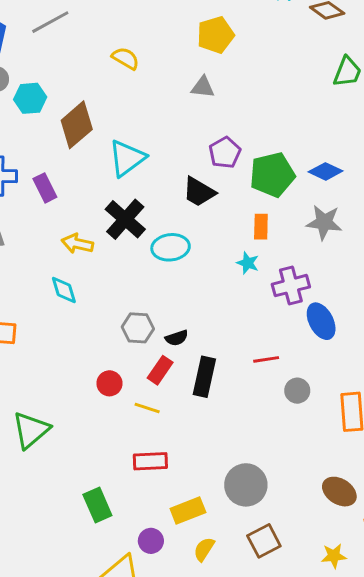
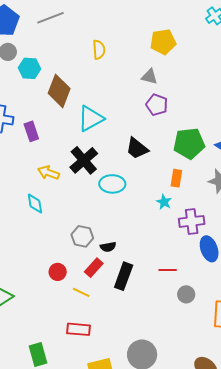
yellow semicircle: (125, 58) -> (99, 50), turned 48
brown diamond: (77, 125) -> (59, 91), turned -36
purple pentagon: (225, 153) -> (157, 105), moved, turned -30

